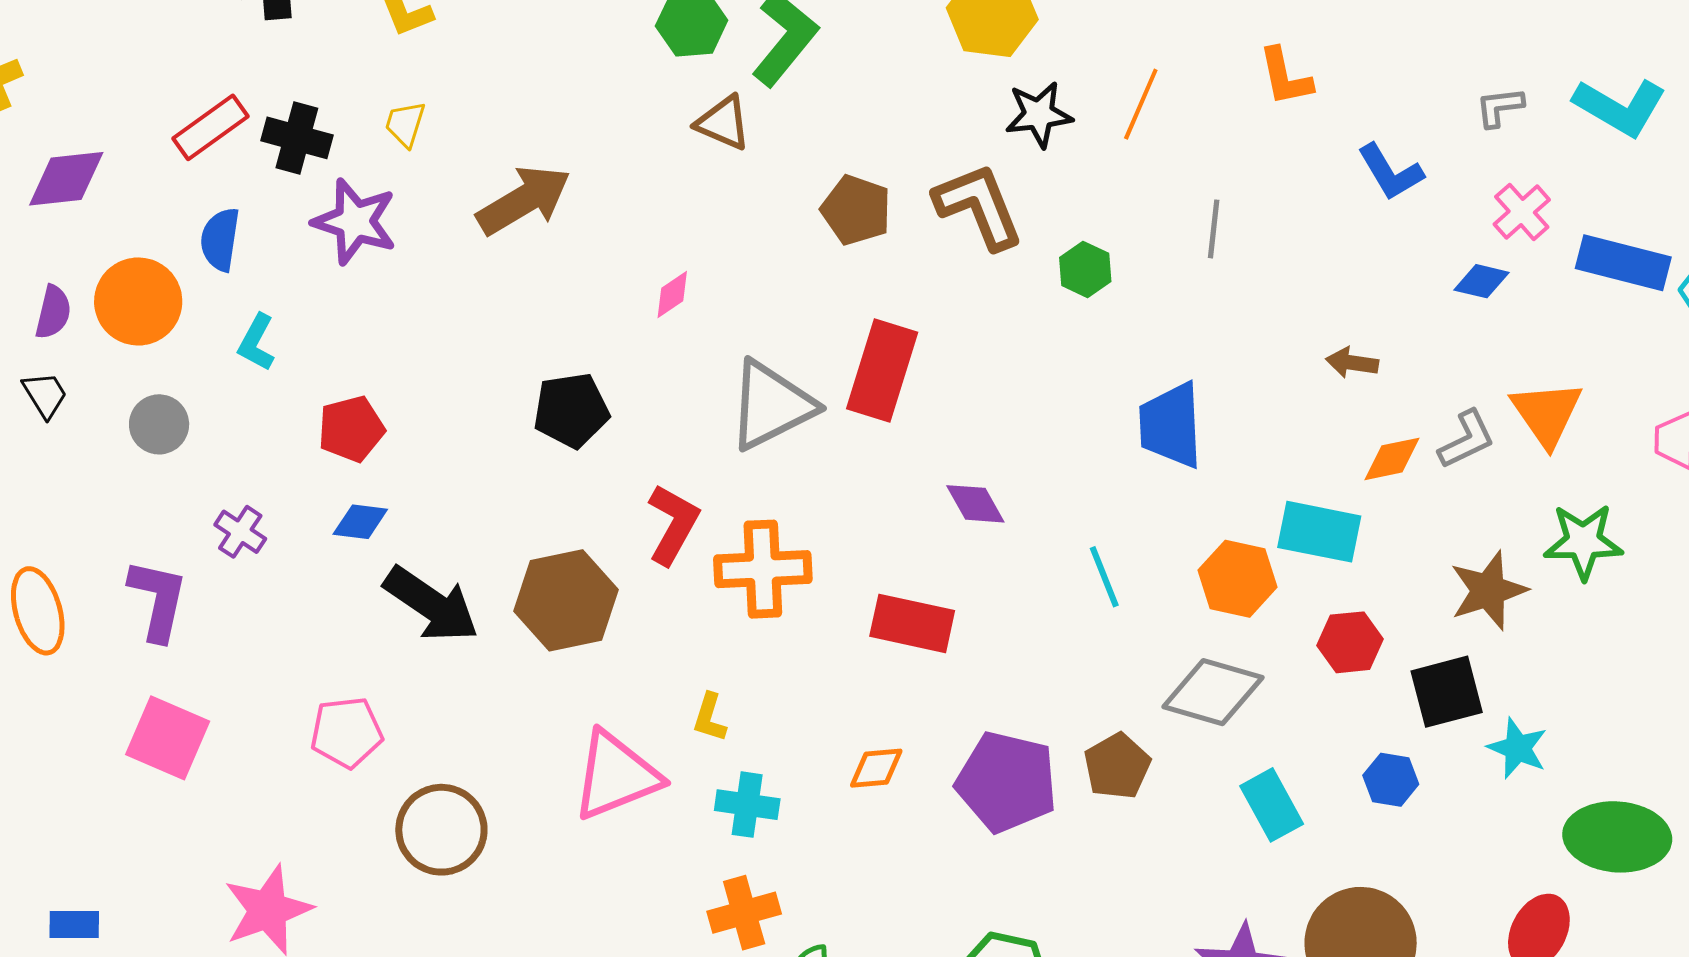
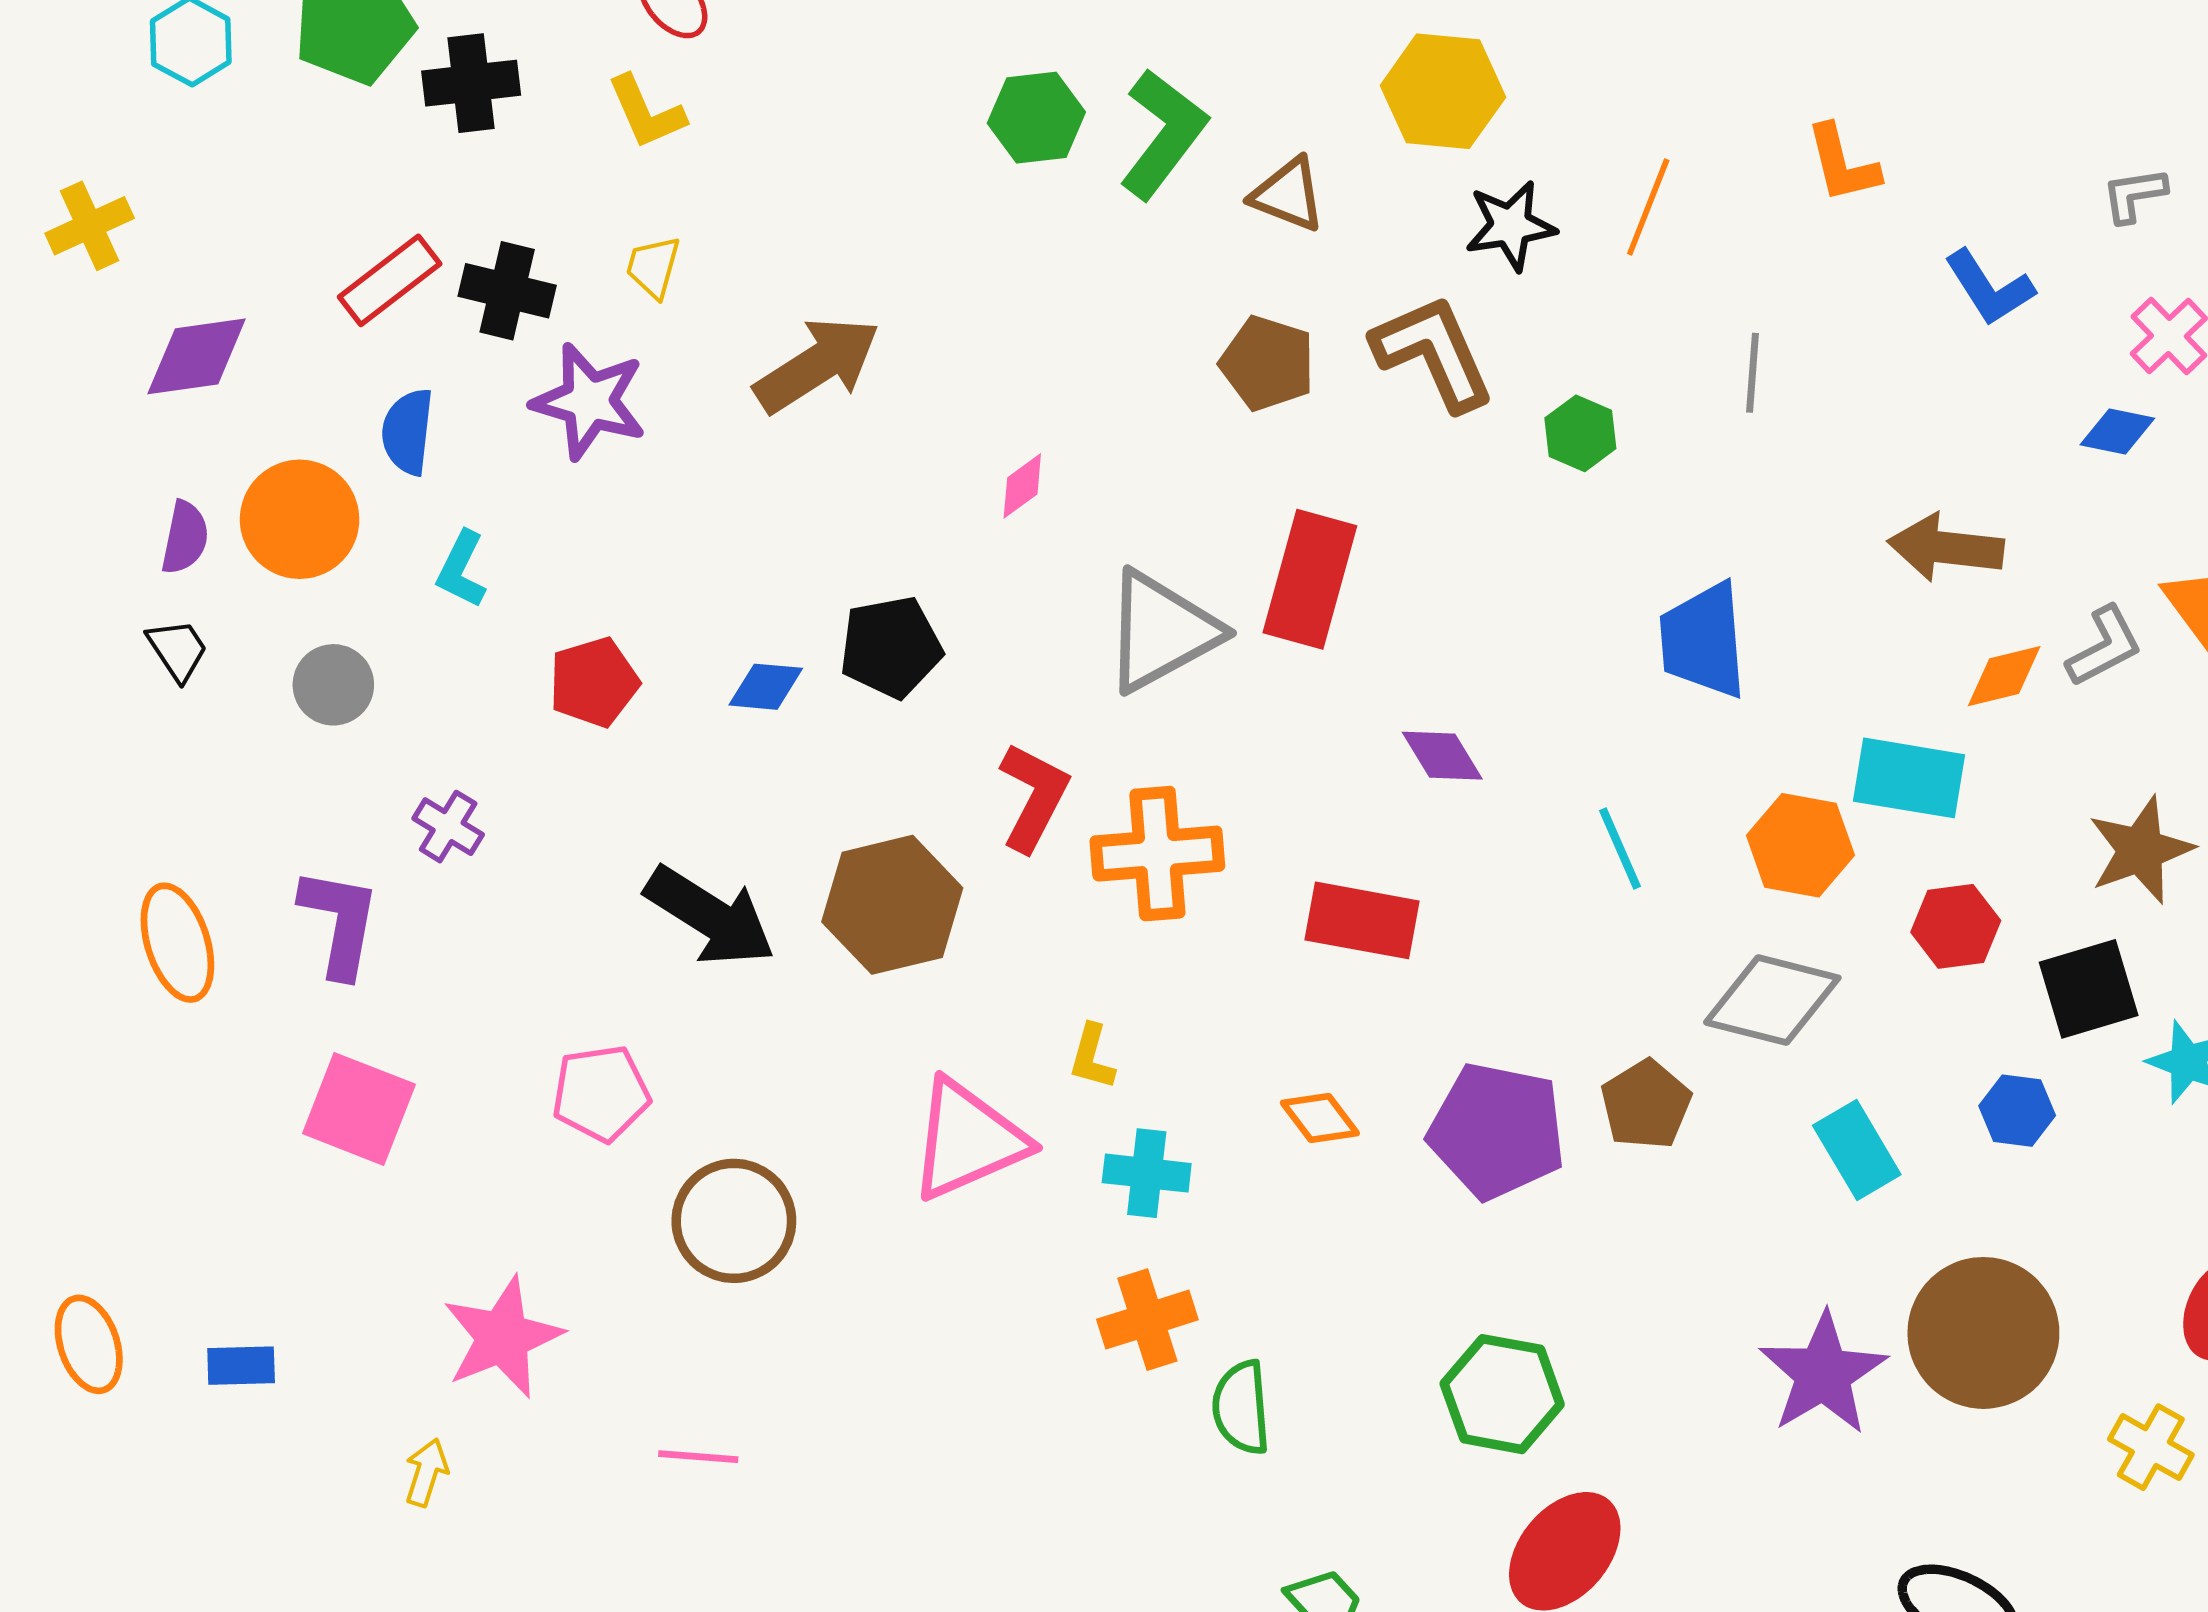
brown triangle: (723, 123) -> (1288, 195), moved
brown arrow: (1352, 363) -> (1946, 548), size x1.6
blue diamond: (360, 522) -> (766, 687), moved
orange diamond: (876, 768) -> (1320, 1118), turned 60

